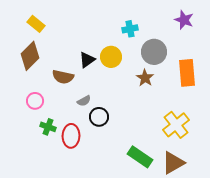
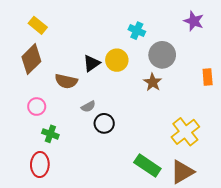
cyan cross: (130, 29) -> (137, 31), turned 35
orange rectangle: (187, 73) -> (208, 77), moved, size x0.6
red ellipse: (71, 136) -> (40, 165), moved

